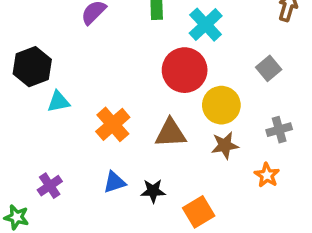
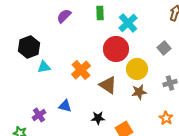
orange cross: (113, 124) -> (81, 70), moved
brown triangle: (171, 133) -> (108, 85), turned 36
orange star: (267, 175) -> (166, 118), moved
blue triangle: (115, 182) -> (65, 106), moved, turned 32

